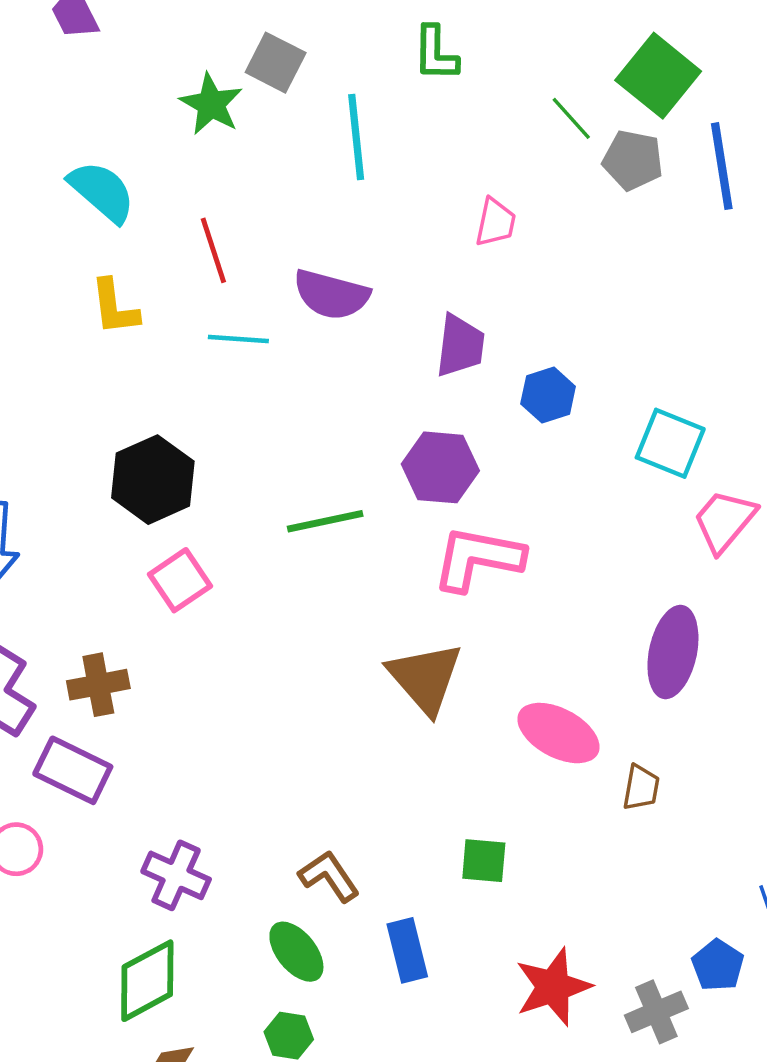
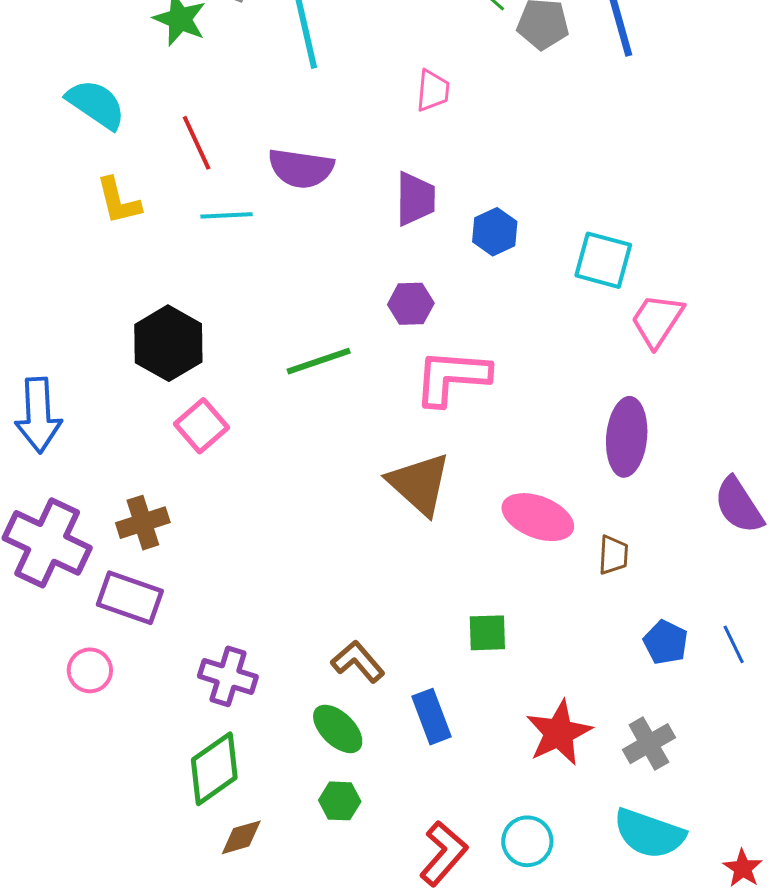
purple hexagon: (440, 467) -> (411, 304), size x0.7
blue pentagon: (718, 965) -> (666, 642), moved

